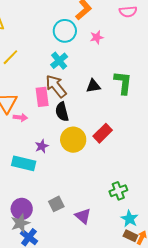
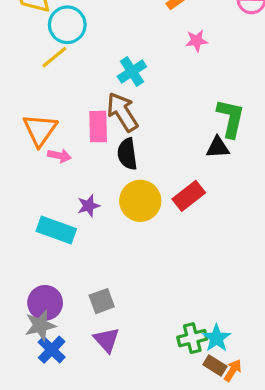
cyan circle: (65, 31) -> (67, 25), moved
black triangle: (93, 86) -> (218, 147), moved
green cross: (118, 191) -> (192, 338), moved
purple triangle: (83, 216) -> (107, 340), moved

